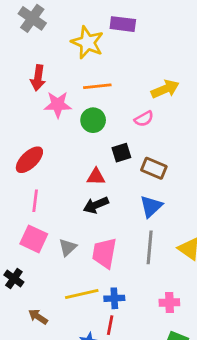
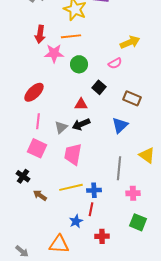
orange line: (97, 86) -> (71, 36), moved
black square: (121, 153) -> (99, 87), turned -32
brown rectangle: (154, 168) -> (132, 98), moved
gray triangle: (68, 247) -> (61, 127), moved
gray line: (150, 247) -> (119, 168), moved
pink trapezoid: (104, 253) -> (73, 154), moved
brown arrow: (38, 317) -> (40, 195), moved

